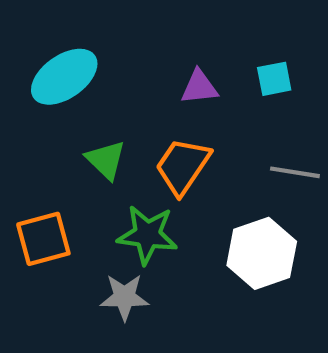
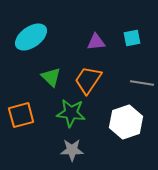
gray star: (125, 297) -> (72, 150), moved

